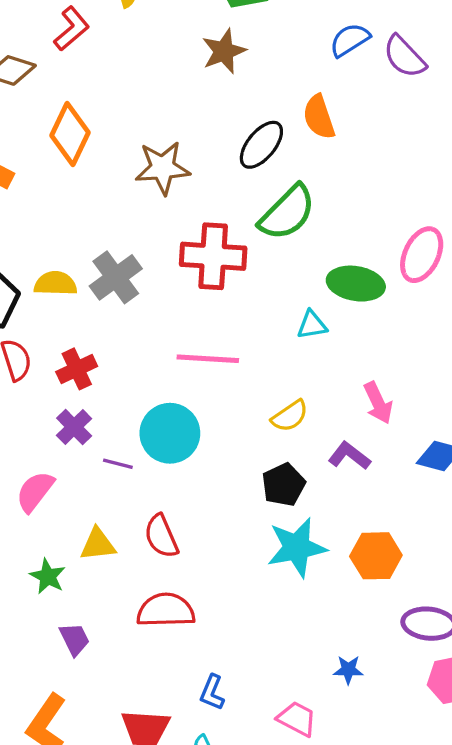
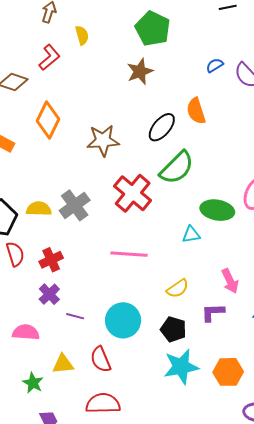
blue semicircle: (350, 40) -> (215, 65), size x0.7
red cross: (213, 256) -> (133, 193), turned 36
cyan circle: (170, 433) -> (123, 320), moved
purple L-shape: (349, 456) -> (213, 312), turned -40
black pentagon: (284, 485) -> (173, 329), turned -30
pink semicircle: (35, 492) -> (26, 332), turned 56

